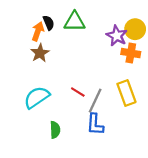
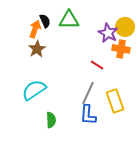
red line: (78, 92) -> (97, 65), moved
yellow rectangle: (126, 93) -> (115, 101), moved

